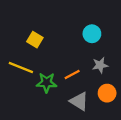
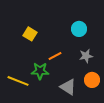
yellow line: (21, 68) -> (18, 81), moved
orange line: (72, 74) -> (55, 56), moved

